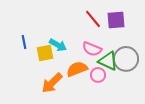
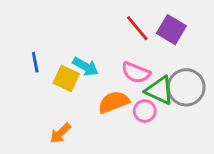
purple square: (116, 20) -> (171, 30), turned 36
yellow square: (45, 53) -> (66, 78), turned 36
orange arrow: (52, 83) -> (60, 133), moved, size x0.7

